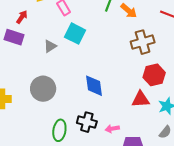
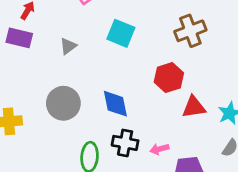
cyan square: (75, 34) -> (121, 33), moved
red hexagon: (154, 75) -> (169, 78), moved
blue diamond: (94, 86) -> (115, 104), moved

